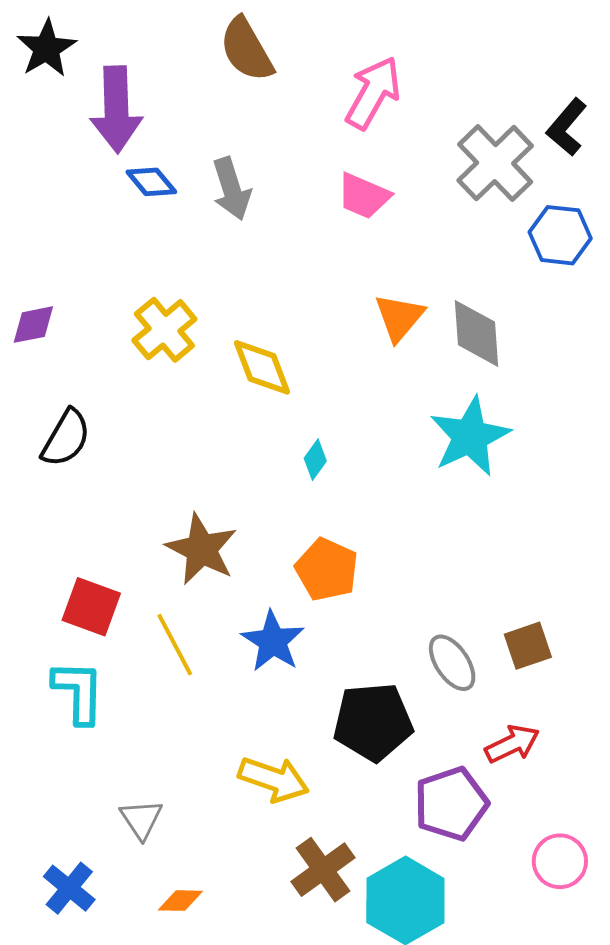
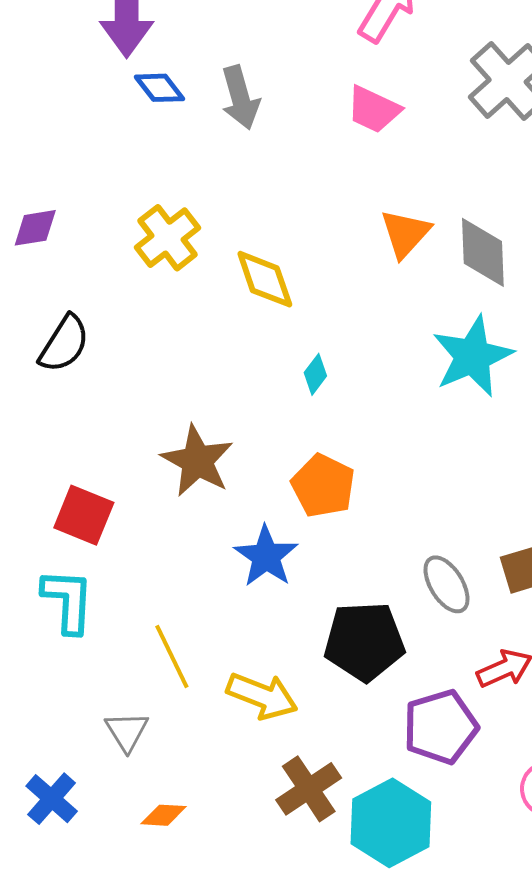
yellow line: (175, 645) -> (172, 657), moved

